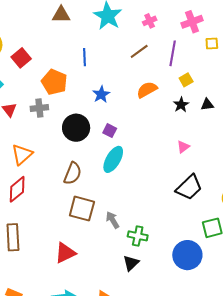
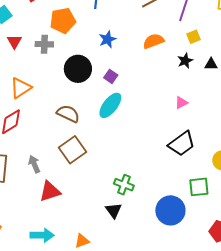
orange pentagon: (54, 82) -> (63, 21), turned 30
brown semicircle: (73, 173) -> (68, 114), turned -95
brown square: (82, 209) -> (73, 150), turned 32
gray arrow: (113, 220) -> (34, 164), moved
black triangle: (131, 263) -> (113, 210), turned -30

